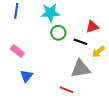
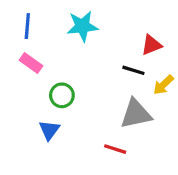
green circle: (58, 33) -> (62, 95), moved
pink rectangle: (17, 51) -> (31, 63), moved

